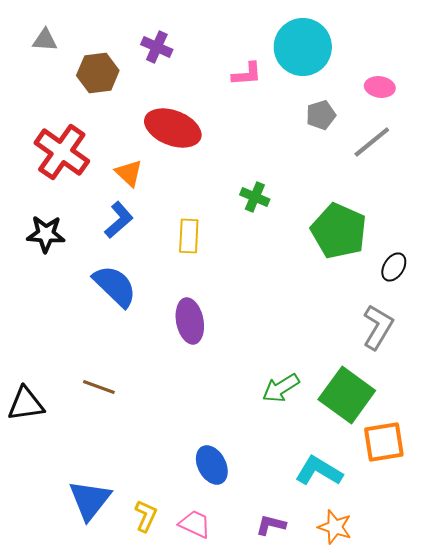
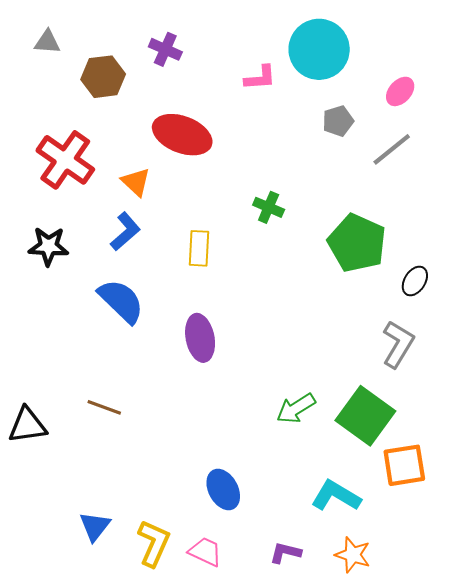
pink ellipse: (380, 87) -> (400, 91), turned -56
blue triangle: (90, 500) -> (95, 526), size x0.7
yellow L-shape: (146, 516) -> (154, 543), size x1.4

